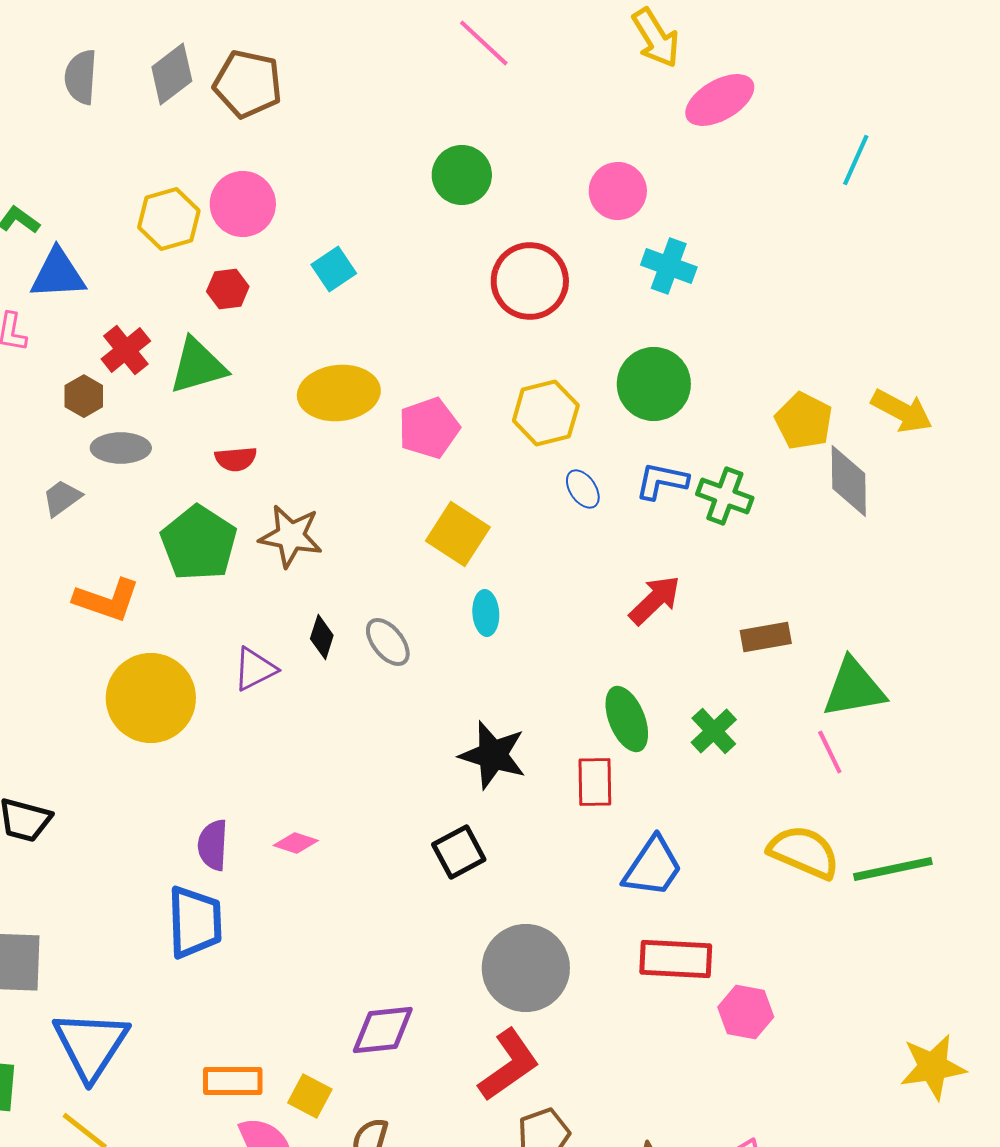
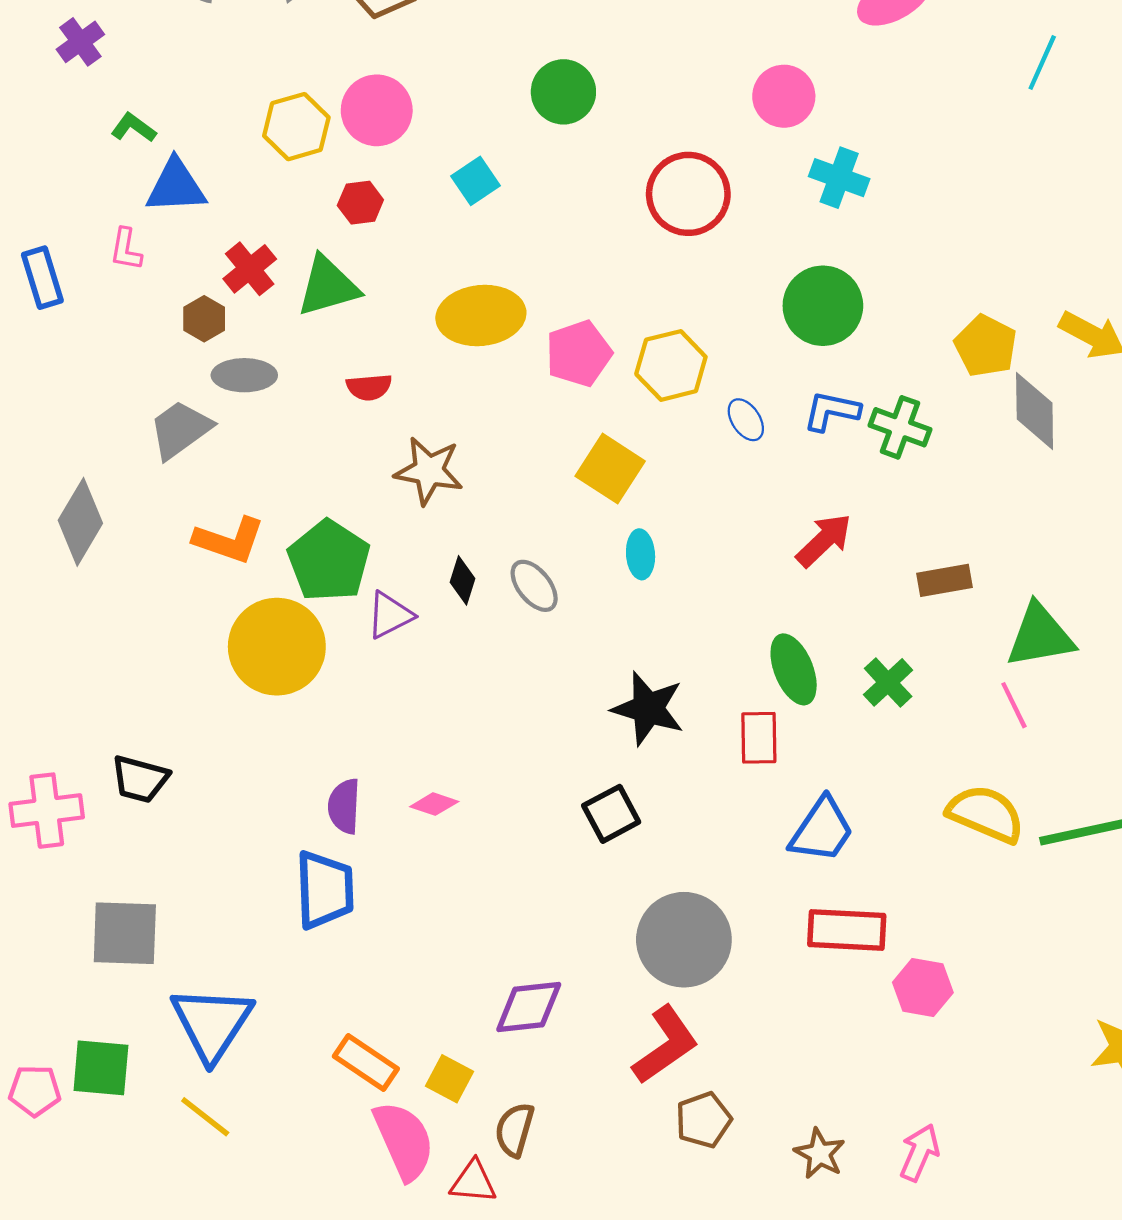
green circle: (462, 175) -> (563, 92), moved
yellow hexagon: (546, 413) -> (671, 365), moved
gray trapezoid: (62, 498) -> (180, 429), size x1.5
green pentagon: (199, 543) -> (329, 561), moved
orange rectangle: (233, 1081) -> (366, 1062), turned 34

